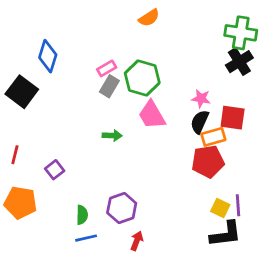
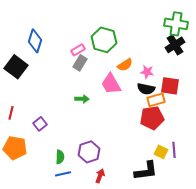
orange semicircle: (149, 18) -> (125, 65), moved
green hexagon: (142, 78) -> (104, 40), moved
black semicircle: (200, 122) -> (146, 89), turned -102
black L-shape: (226, 234) -> (146, 171), moved

